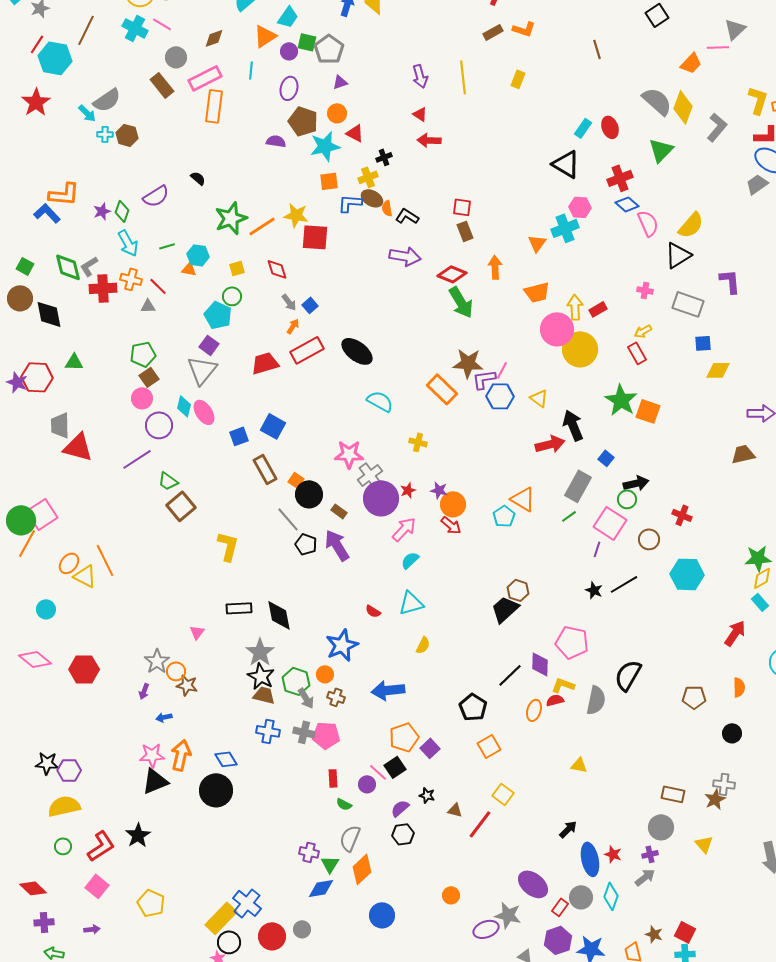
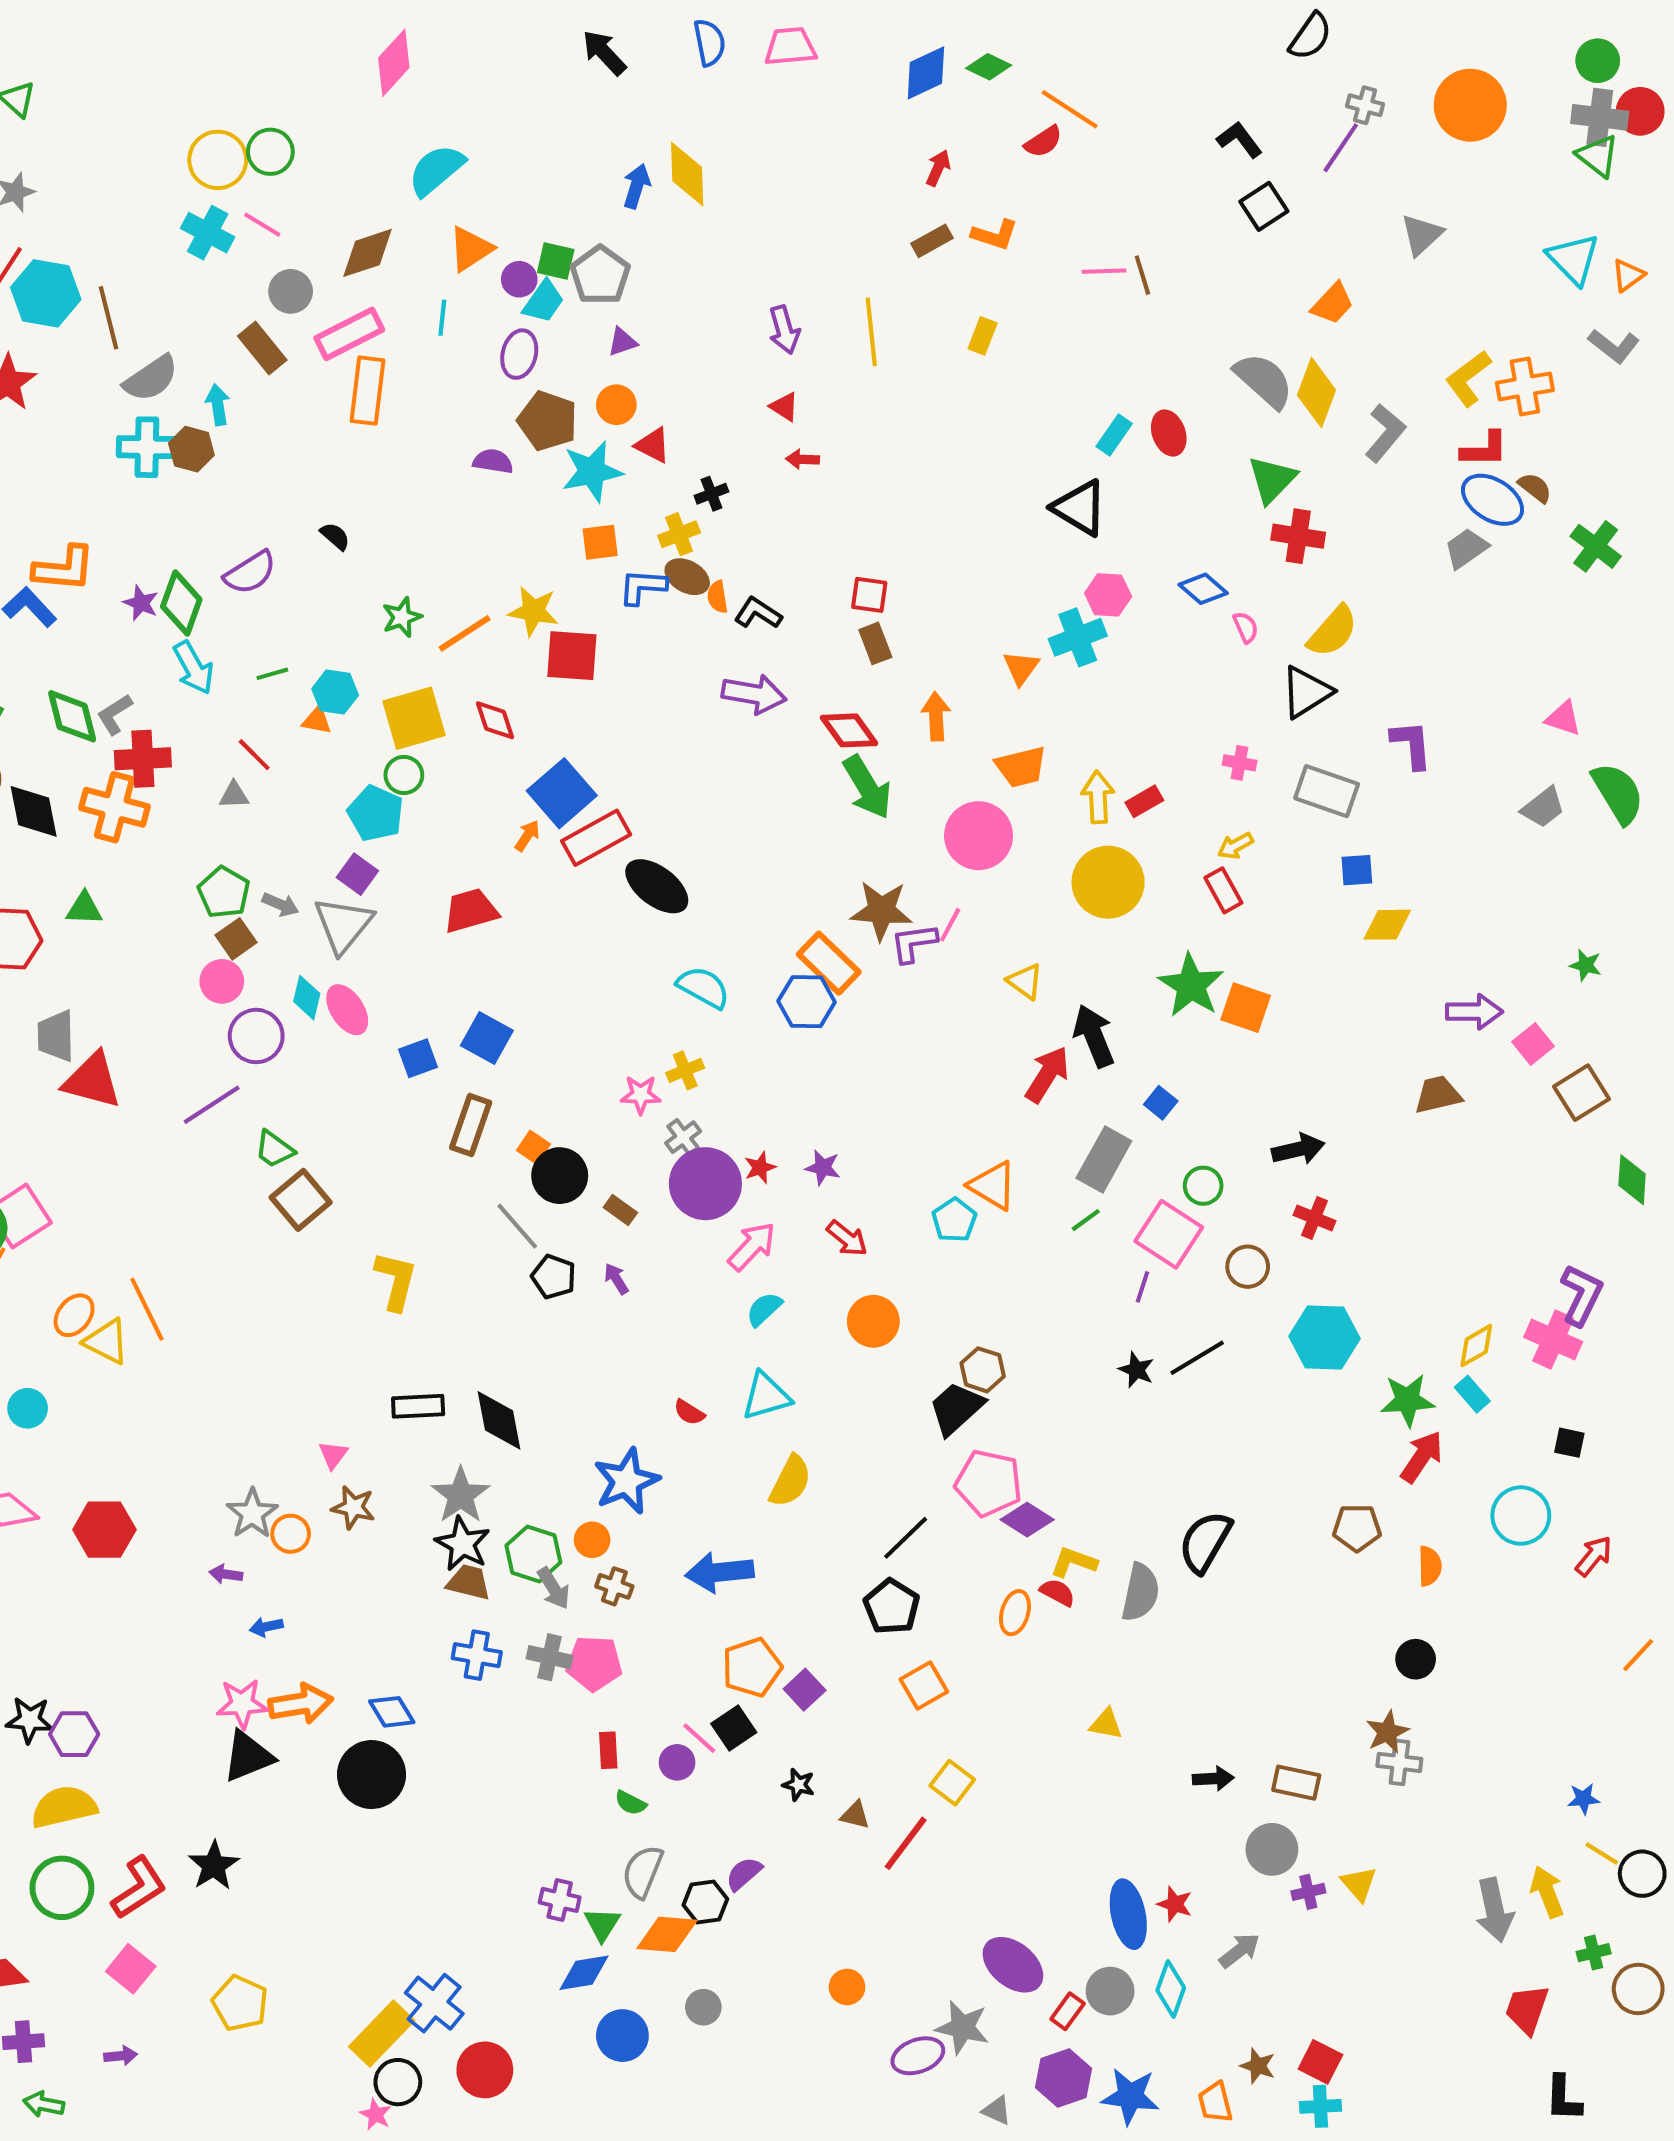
cyan trapezoid: (288, 17) -> (544, 301), moved
brown line: (86, 30) -> (108, 318), moved, turned -40
brown diamond: (214, 38) -> (367, 253), size x1.4
pink line: (718, 47) -> (1104, 271), moved
yellow L-shape: (758, 100) -> (1468, 378), turned -144
cyan arrow: (87, 113) -> (218, 405), moved, turned -144
cyan cross: (105, 134) -> (147, 447), size x1.8
red arrow: (429, 140) -> (803, 459), size x0.7
red cross: (620, 178) -> (1298, 536), moved, turned 30
purple star: (102, 211) -> (141, 603), turned -30
green diamond: (122, 211) -> (181, 603), size x1.4
green star: (231, 218) -> (402, 617), size x0.6
pink semicircle: (648, 223) -> (1246, 627), size x0.6
yellow square: (237, 268) -> (414, 718), size x2.0
red diamond: (452, 274) -> (849, 730), turned 32
orange cross: (131, 279) -> (115, 807), moved, size x1.5
gray arrow: (289, 302) -> (280, 904), moved, turned -30
blue square: (310, 305) -> (562, 793), size x2.0
pink circle: (557, 329) -> (979, 836), moved
red rectangle: (307, 350) -> (596, 838), moved
green pentagon: (143, 354) -> (224, 892), turned -30
blue hexagon: (500, 396) -> (807, 1002), moved
yellow cross: (418, 442) -> (685, 1070), moved, turned -36
red arrow: (550, 444) -> (1047, 1074), turned -44
pink star: (349, 454) -> (641, 1095), size x0.7
brown rectangle: (265, 469) -> (471, 1125), turned 48
gray cross: (370, 475) -> (683, 1137), size x0.7
black arrow: (636, 483) -> (1298, 1149), moved
orange circle: (453, 504) -> (873, 1321), moved
purple arrow: (337, 545) -> (616, 1279), size x0.5
green star: (758, 558) -> (1407, 1400), moved
pink pentagon: (572, 642) -> (989, 1483), moved
yellow semicircle: (423, 645) -> (790, 1481), size x1.5
purple diamond: (540, 664) -> (1027, 1520), turned -60
black line: (510, 675) -> (906, 1538), moved
brown star: (187, 685) -> (353, 1507), moved
purple arrow: (144, 691) -> (226, 1574), turned 77
brown pentagon: (694, 697) -> (1357, 1528), moved
red semicircle: (555, 700) -> (1057, 1592), turned 42
orange arrow: (181, 755) -> (301, 1704), turned 68
brown star: (715, 799) -> (1387, 1732), moved
purple semicircle: (400, 808) -> (744, 1874), moved
black arrow: (568, 829) -> (1213, 1779), moved, turned 42
black hexagon: (403, 834) -> (705, 1902), moved
green circle: (63, 846) -> (62, 1888), size x1.8
purple cross: (650, 854) -> (1308, 1892), moved
orange diamond: (362, 869) -> (667, 1934), turned 48
blue circle: (382, 915) -> (622, 2036), moved
gray circle: (302, 929) -> (703, 2007), moved

